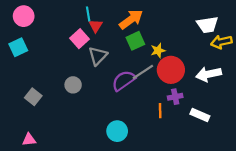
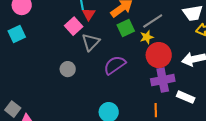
gray line: (143, 72) -> (153, 21), moved
gray square: (33, 97) -> (13, 109), moved
purple cross: (175, 97) -> (163, 80), size x1.6
orange line: (160, 111) -> (156, 110), moved

